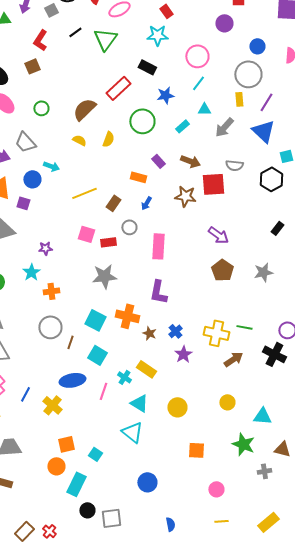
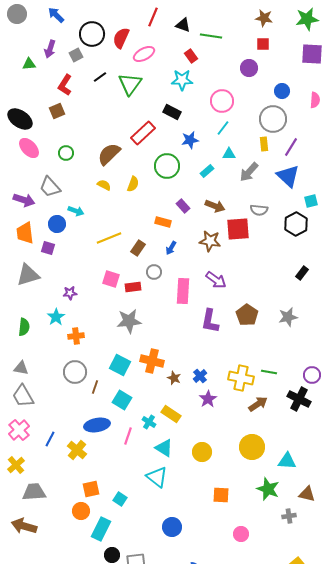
purple arrow: (218, 235) -> (216, 280), moved
purple L-shape: (158, 292) -> (210, 321), moved
yellow circle: (227, 402) -> (252, 447), size x1.6

